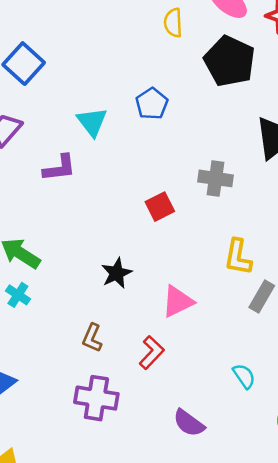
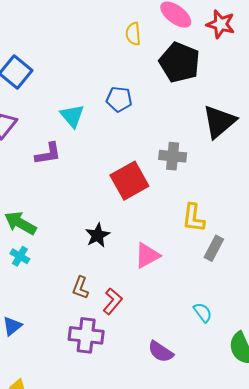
blue pentagon: (152, 104) -> (119, 99), turned -30
red square: (160, 207) -> (129, 181), size x1.6
red L-shape: (152, 352) -> (113, 301), moved

